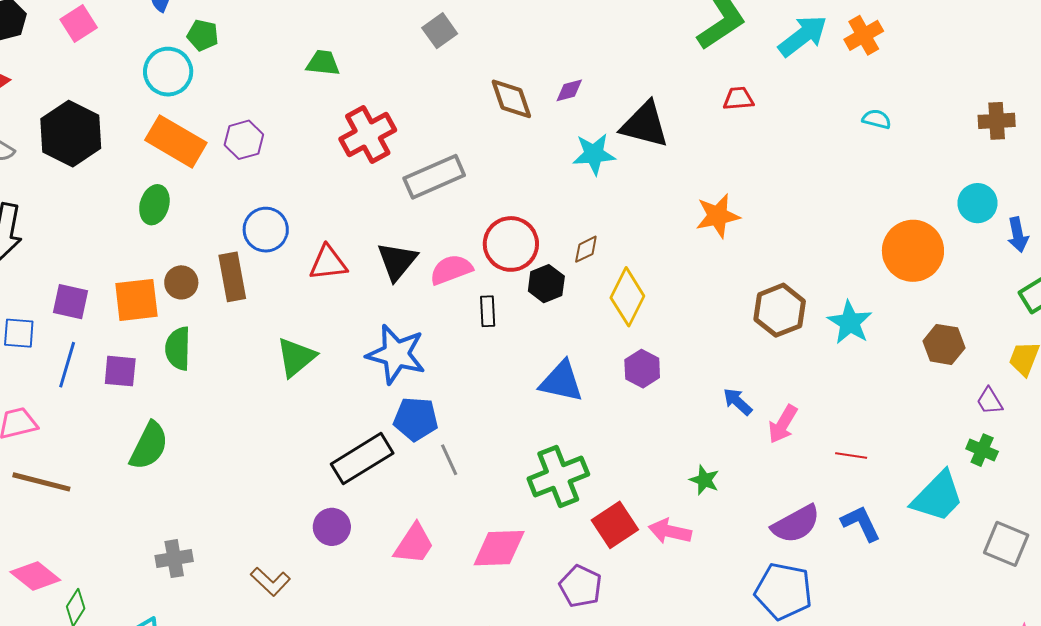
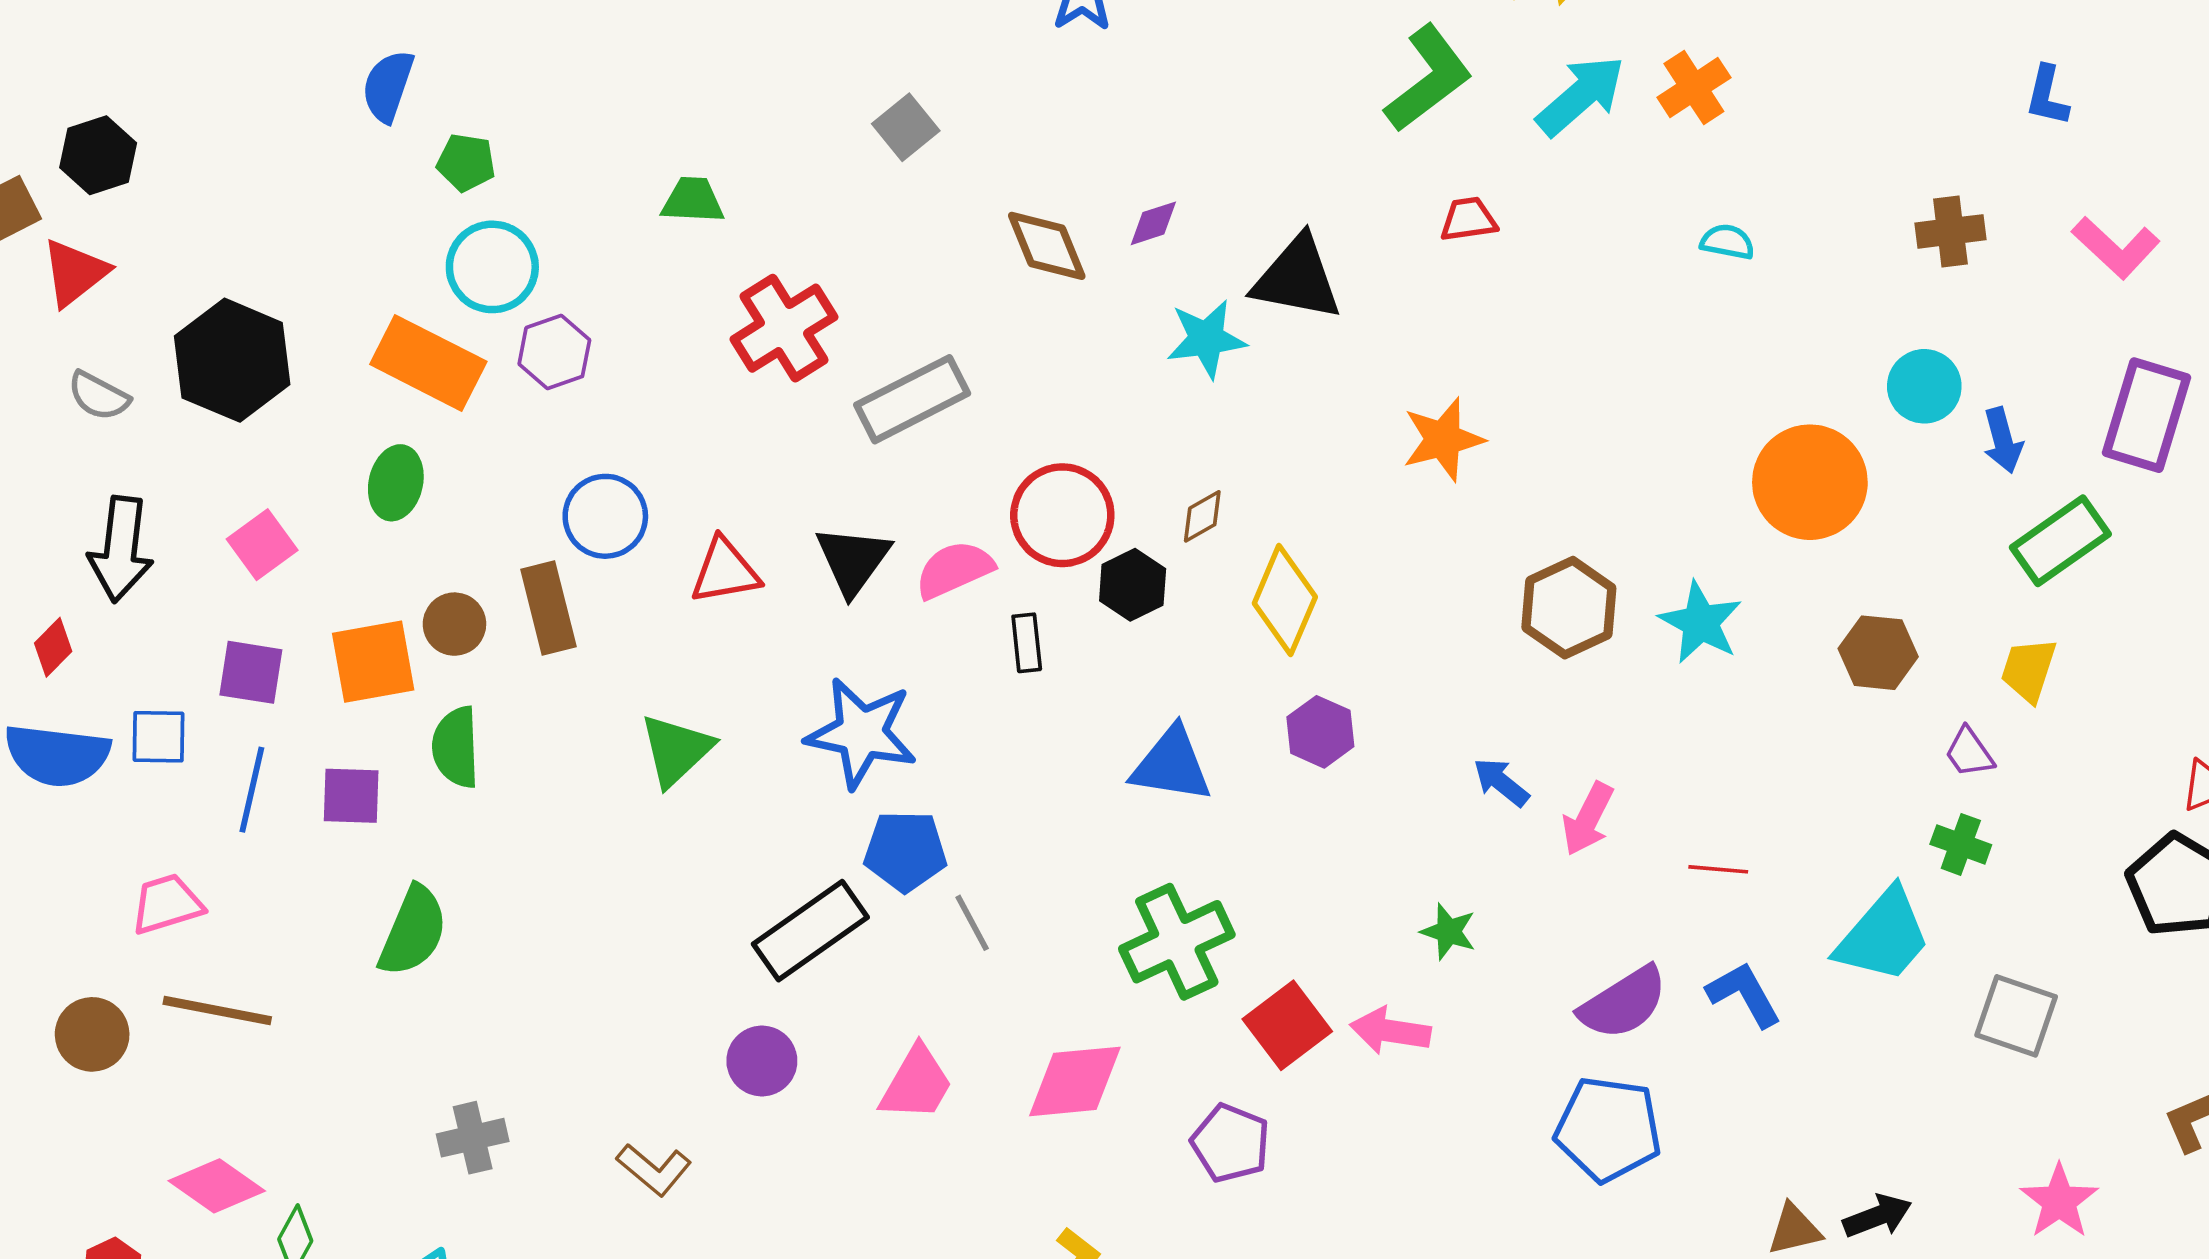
pink square: (79, 24) -> (262, 545), moved
cyan circle: (168, 72) -> (492, 267), moved

